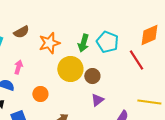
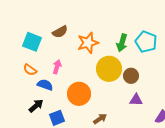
orange circle: (40, 94) -> (79, 94), size x1.5
purple triangle: (97, 100) -> (136, 100), turned 40

